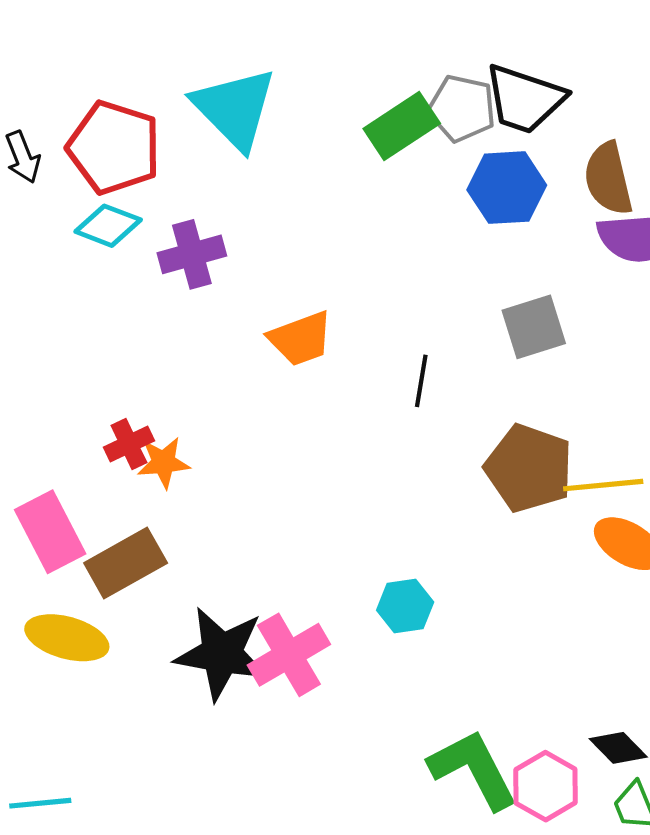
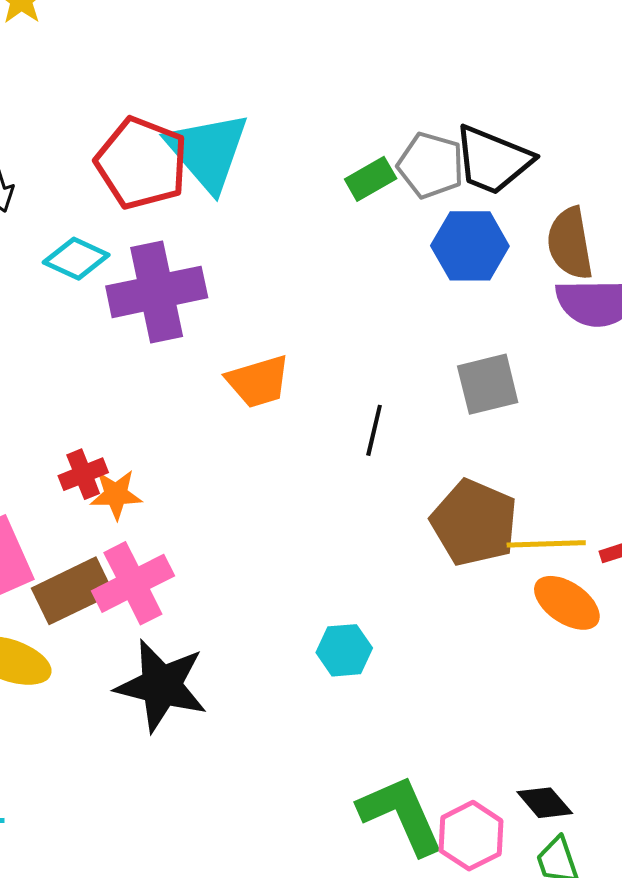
green rectangle: (402, 126) -> (371, 179), size x0.7
red pentagon: (114, 148) -> (142, 163), moved
purple cross: (192, 254) -> (157, 292), size x1.5
pink cross: (289, 655) -> (133, 583), moved

